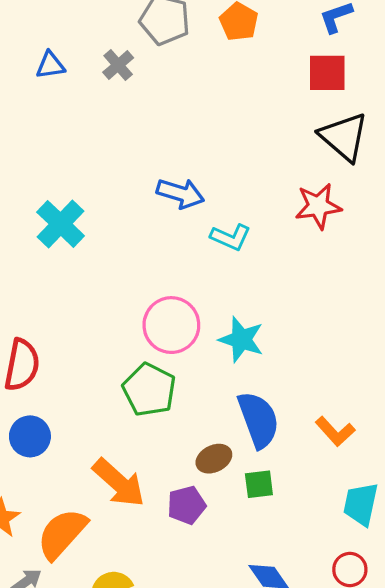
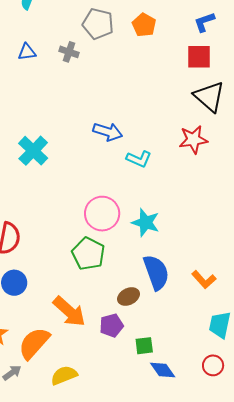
gray cross: (118, 65) -> (69, 52), turned -30
green square: (259, 484) -> (144, 346), moved

